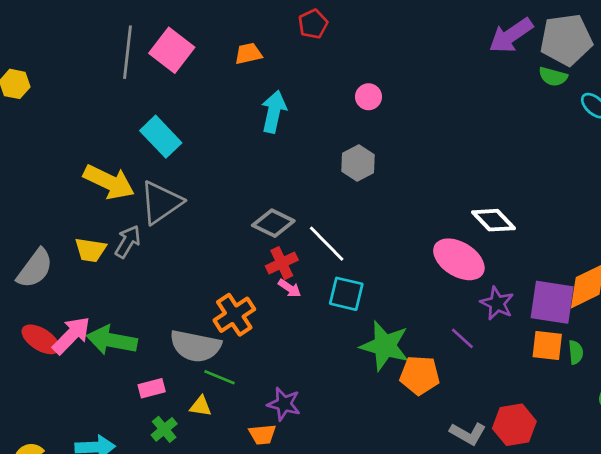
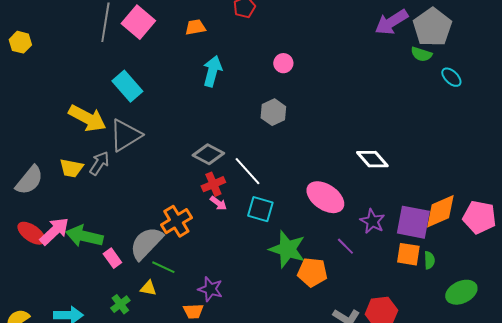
gray pentagon: (566, 40) -> (432, 27), turned -30
pink ellipse: (459, 259) -> (325, 197), moved
gray semicircle: (195, 346) -> (146, 243), turned 120
pink rectangle: (152, 388) -> (112, 258), moved, turned 66

